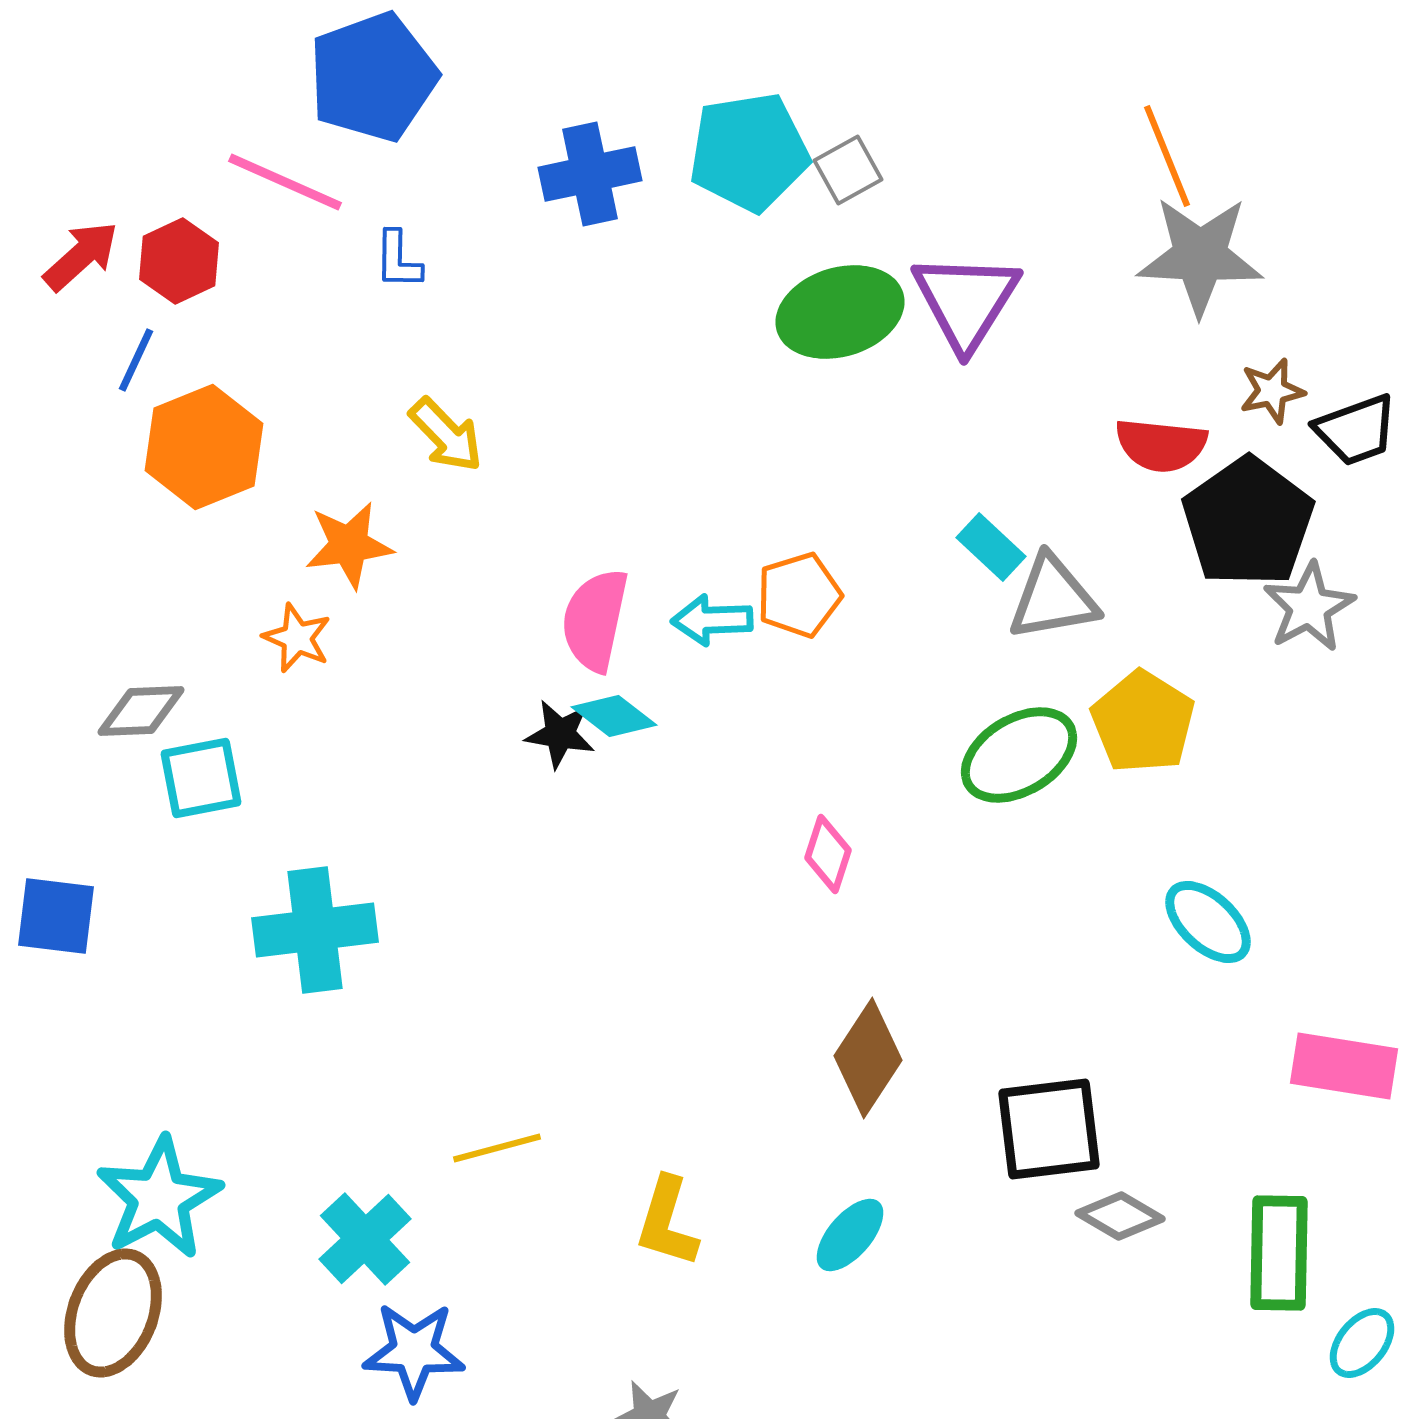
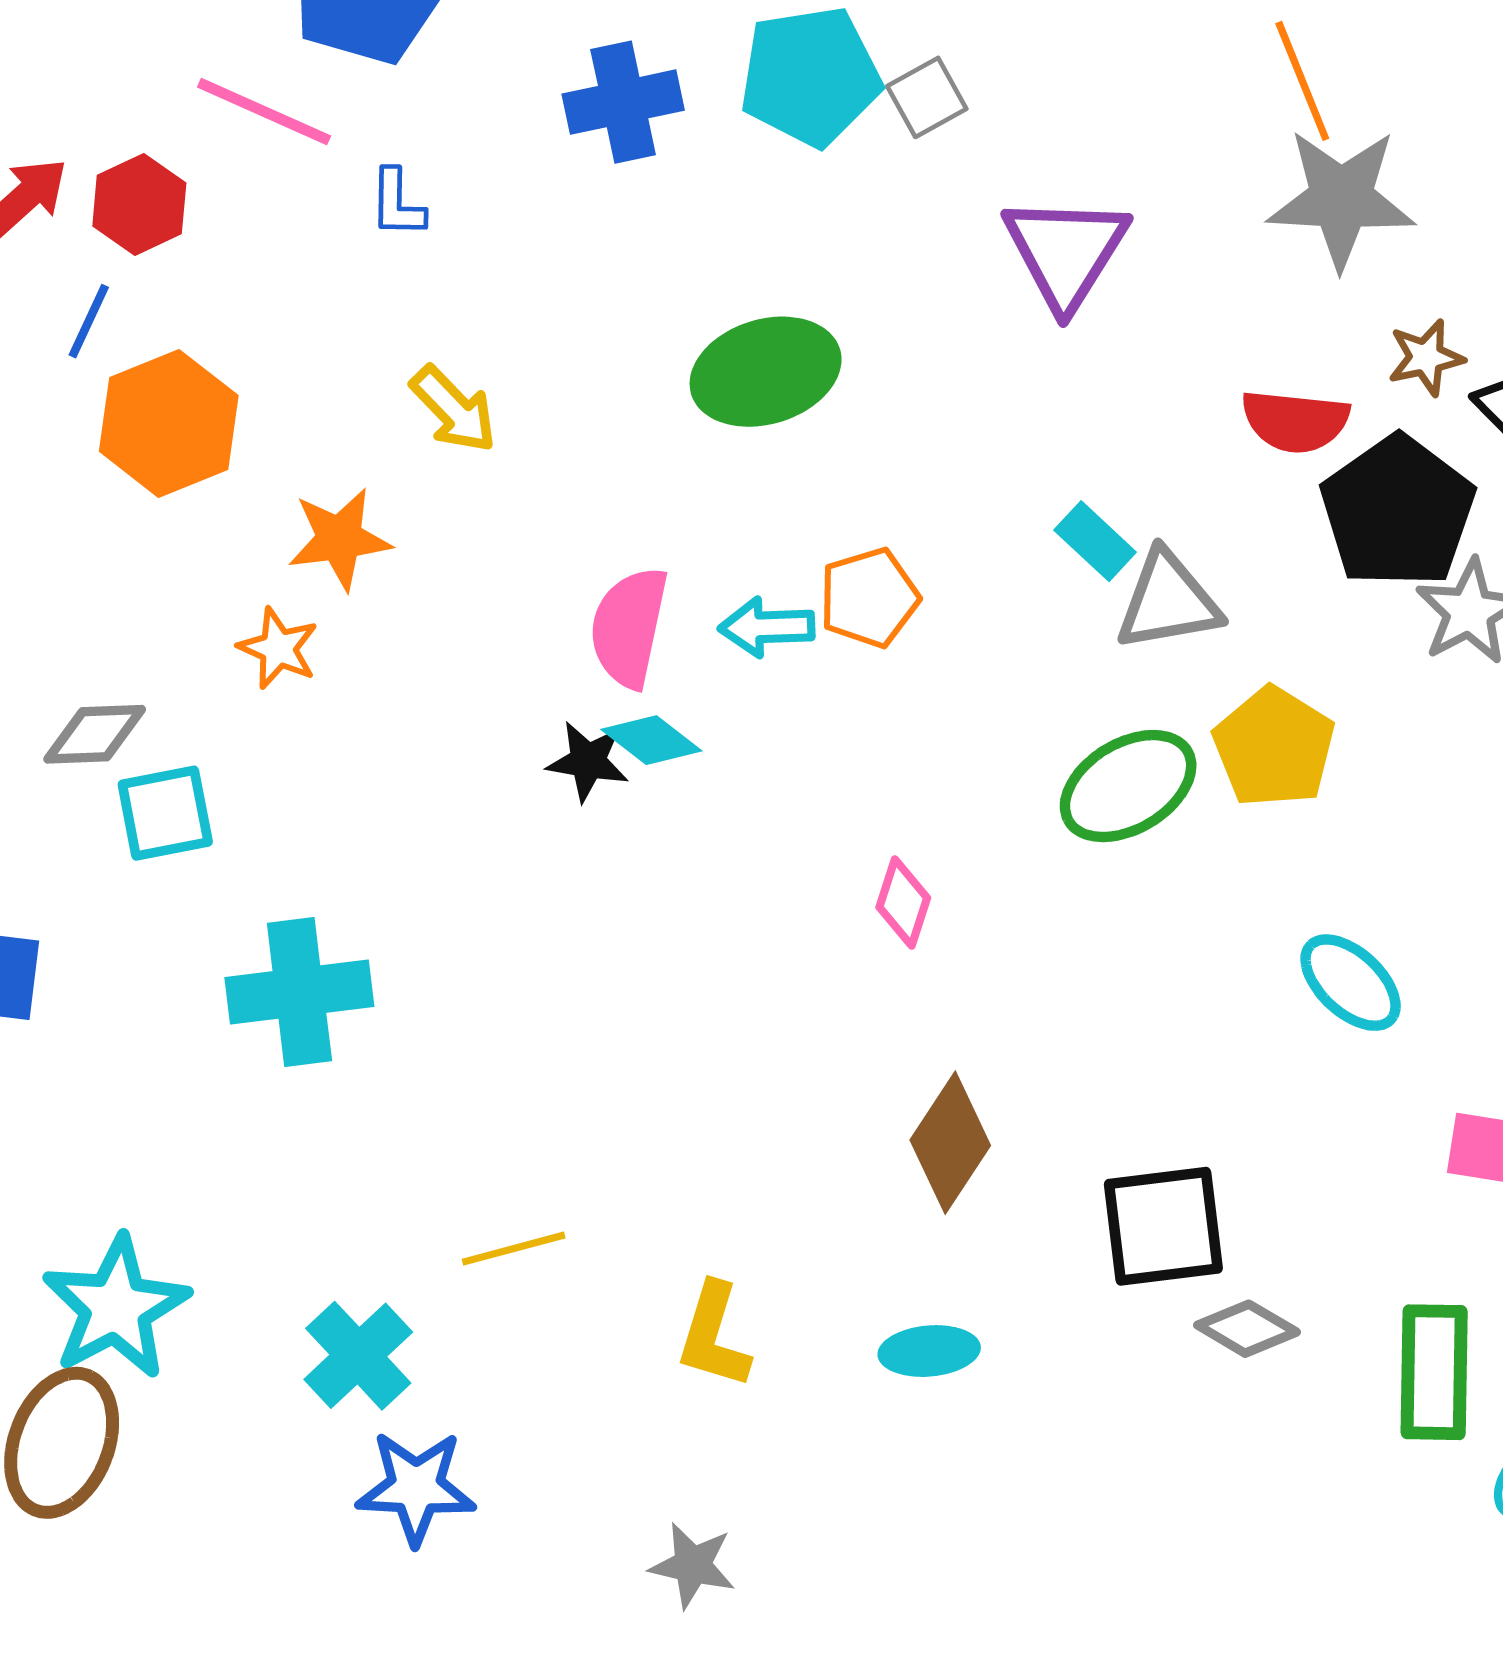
green ellipse: (840, 312) -> (766, 372), moved
cyan ellipse: (850, 1235) -> (929, 1351), turned 44

